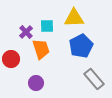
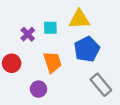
orange trapezoid: (41, 49) -> (52, 62), moved

